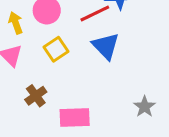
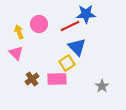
yellow square: (56, 49) -> (67, 63), moved
pink rectangle: (75, 118) -> (57, 79), moved

